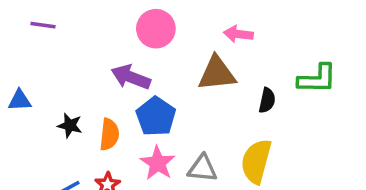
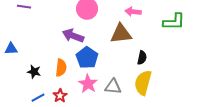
green L-shape: (317, 79) -> (174, 22), moved
black semicircle: (267, 100) -> (142, 58), moved
black star: (70, 125) -> (34, 72), moved

